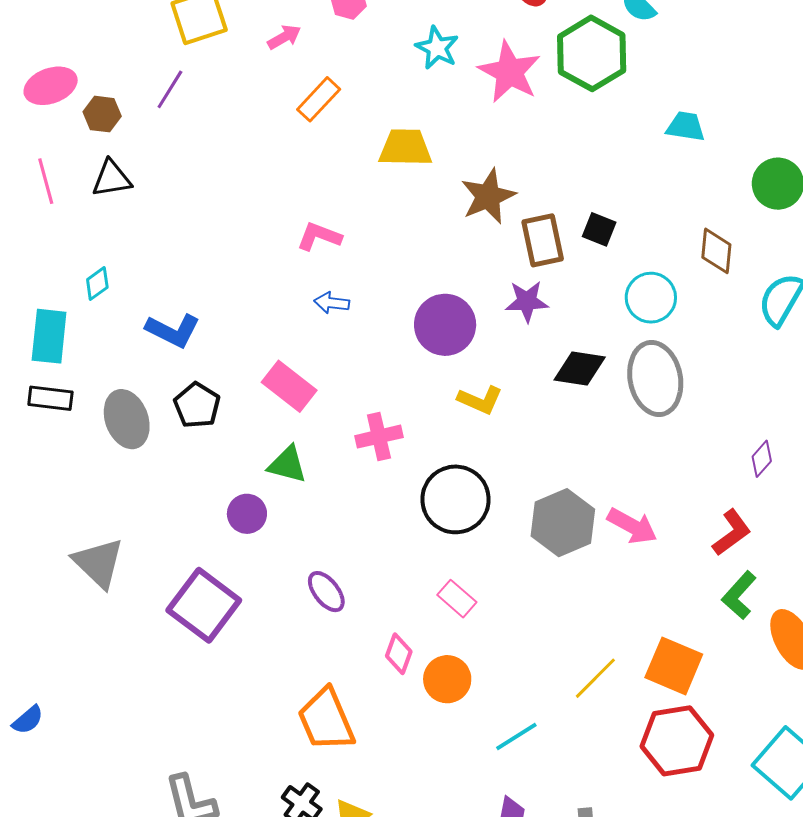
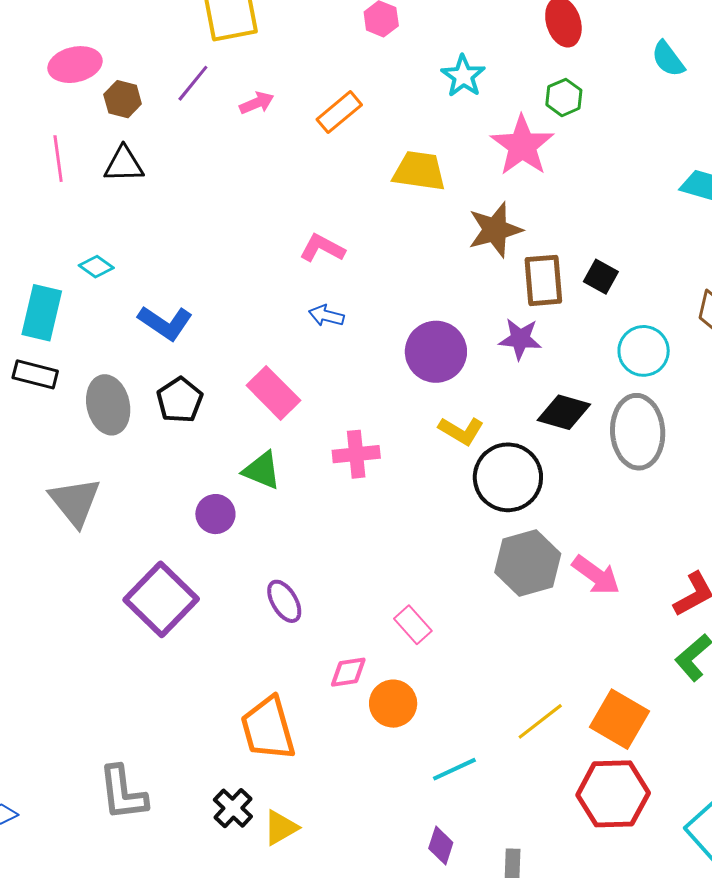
pink arrow: (284, 37) -> (257, 103), moved
green hexagon: (592, 53) -> (564, 97), moved, size x0.5
pink star: (509, 72) -> (522, 145), moved
cyan diamond: (97, 284) -> (96, 267), turned 64
black circle: (455, 499) -> (508, 477), moved
gray triangle: (98, 563) -> (75, 502), moved
pink diamond: (399, 654) -> (348, 672), turned 54

